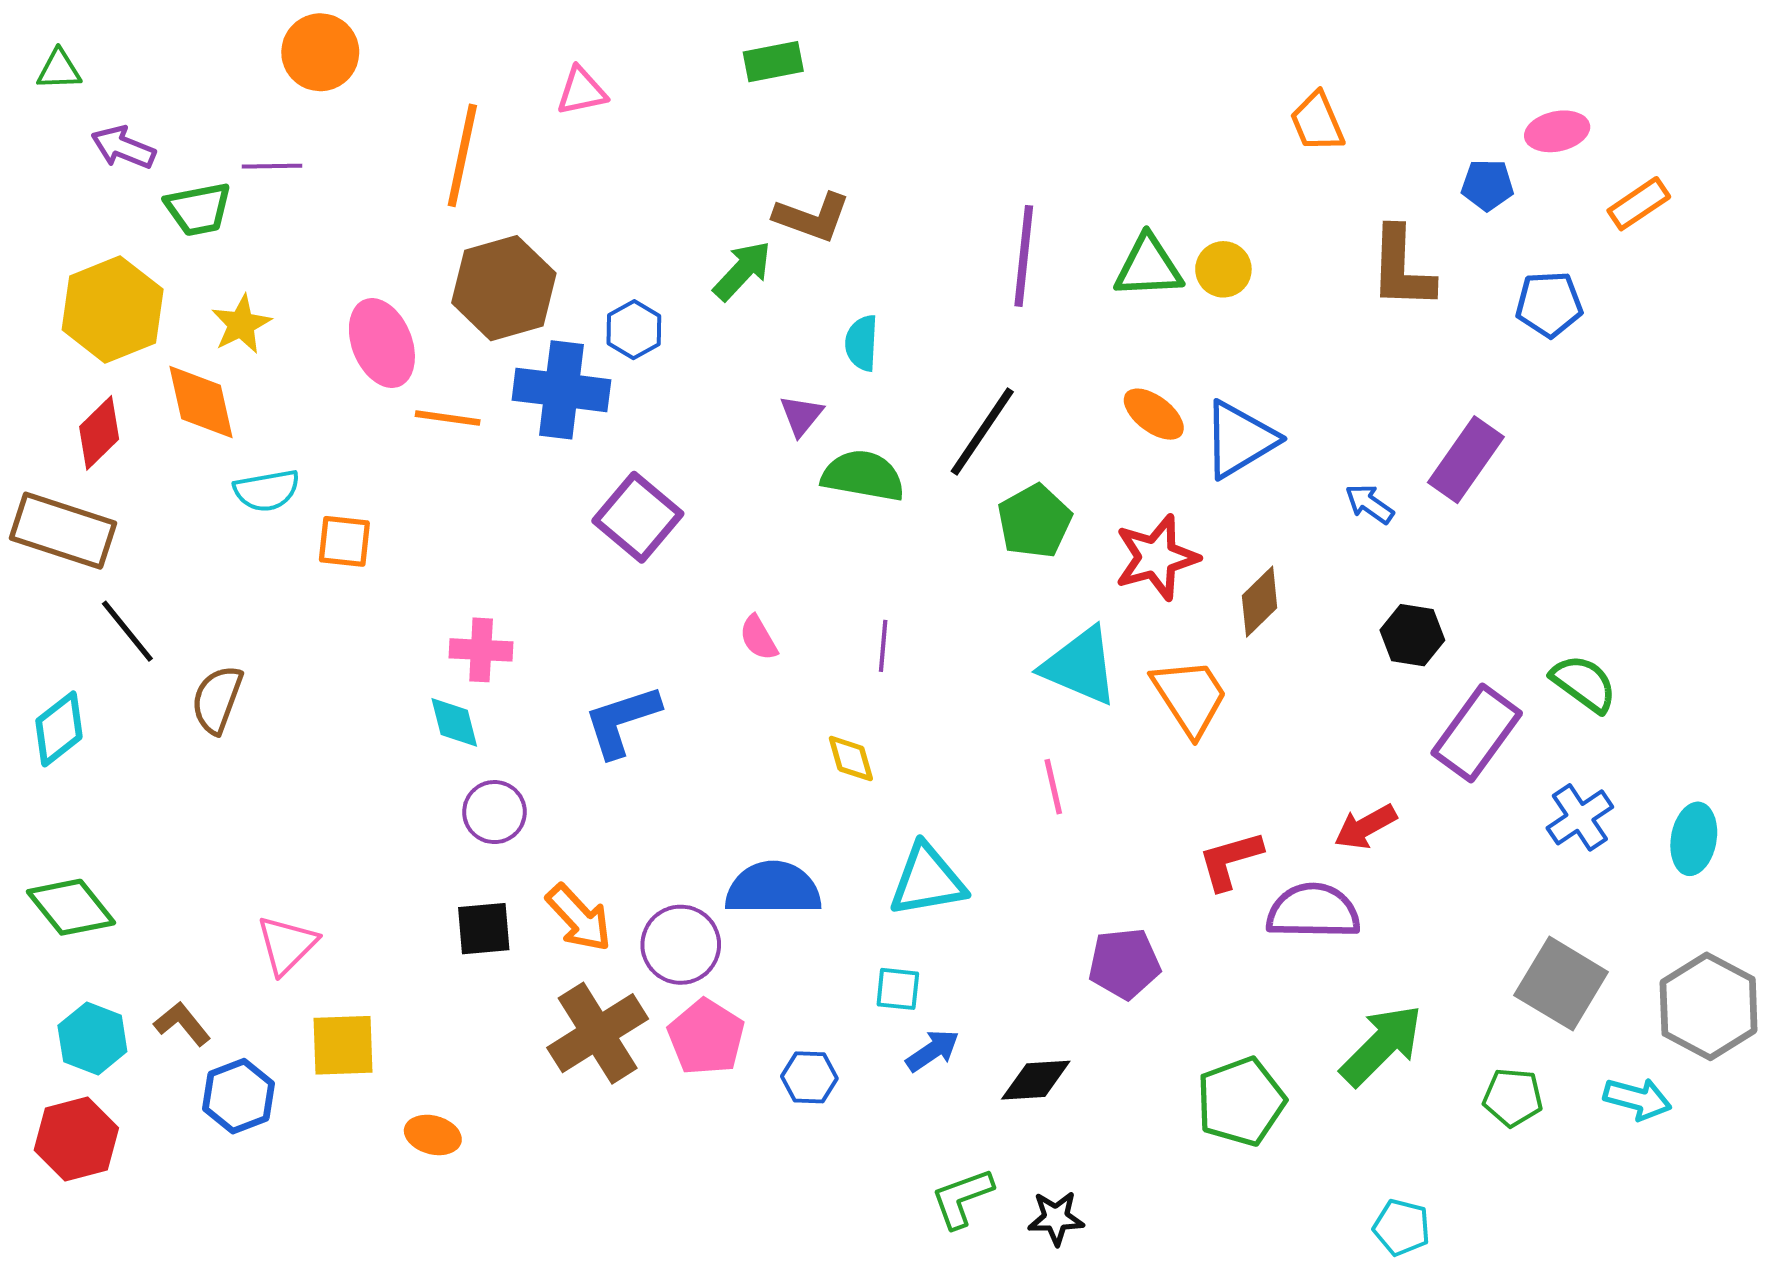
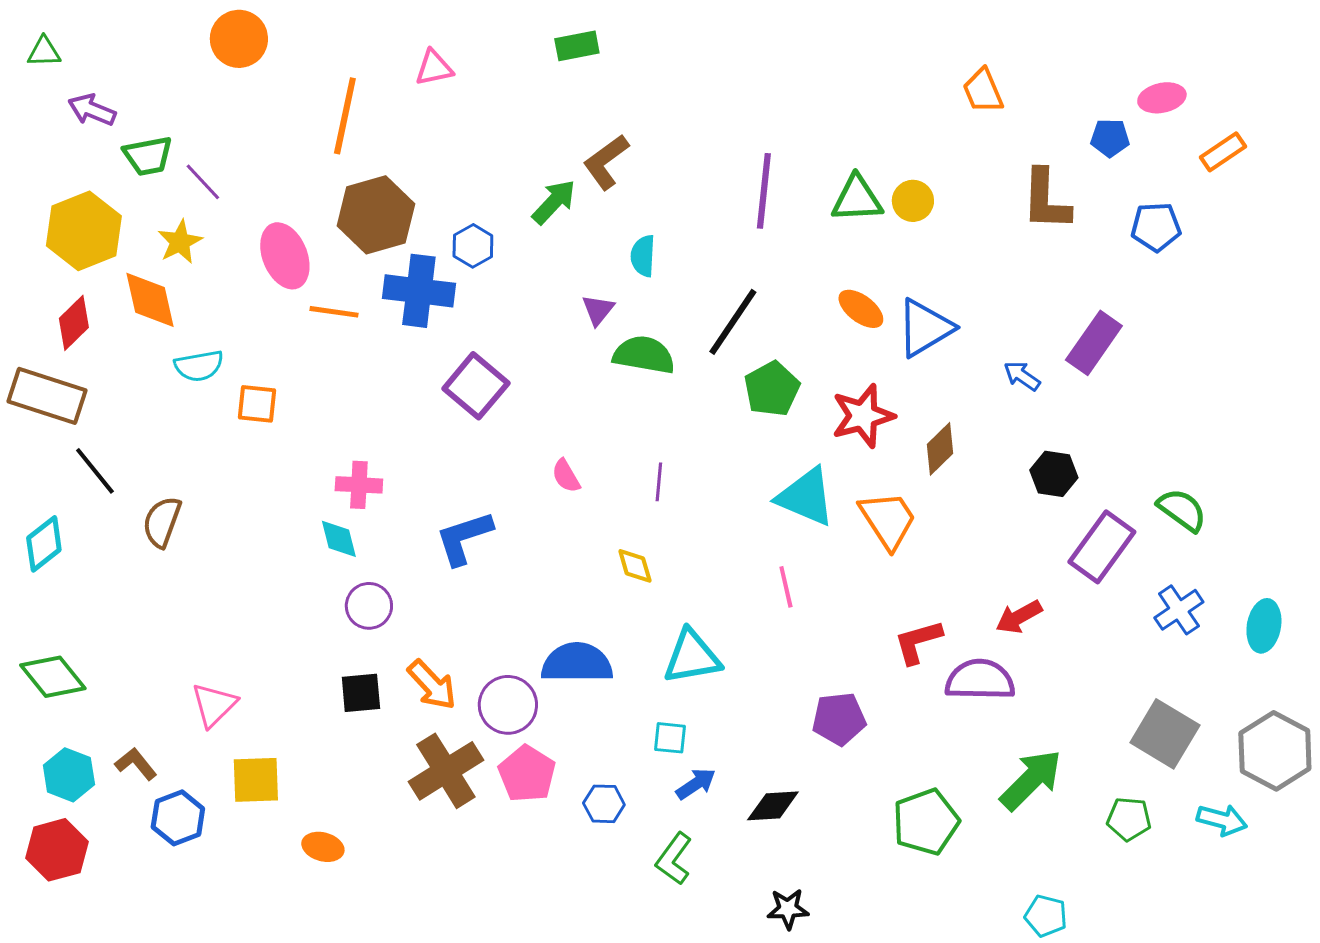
purple line: (272, 166) -> (203, 182), moved, turned 48
brown L-shape: (812, 217) -> (606, 162), turned 124
green L-shape: (962, 1198) -> (674, 859), moved, turned -34

